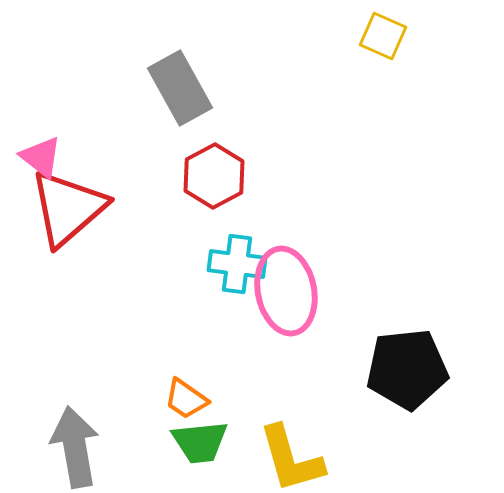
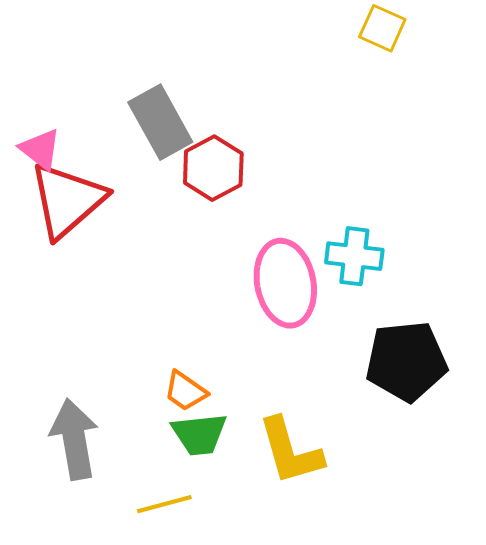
gray rectangle: (180, 88) -> (160, 122), moved
cyan cross: (237, 264) -> (354, 256), moved

